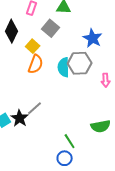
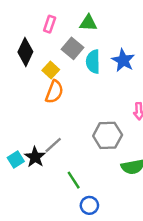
gray hexagon: (80, 63) -> (108, 135), moved
cyan semicircle: (64, 67) -> (93, 62), moved
green line: (70, 141) -> (74, 180), moved

